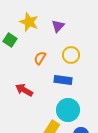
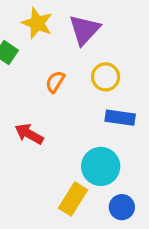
purple triangle: (58, 26) -> (84, 30), size x1.5
blue rectangle: (63, 80) -> (120, 118), moved

